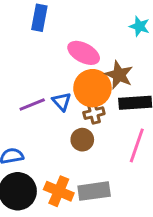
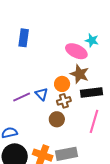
pink ellipse: (84, 53) -> (76, 51), moved
orange circle: (92, 88) -> (62, 84), size x0.6

